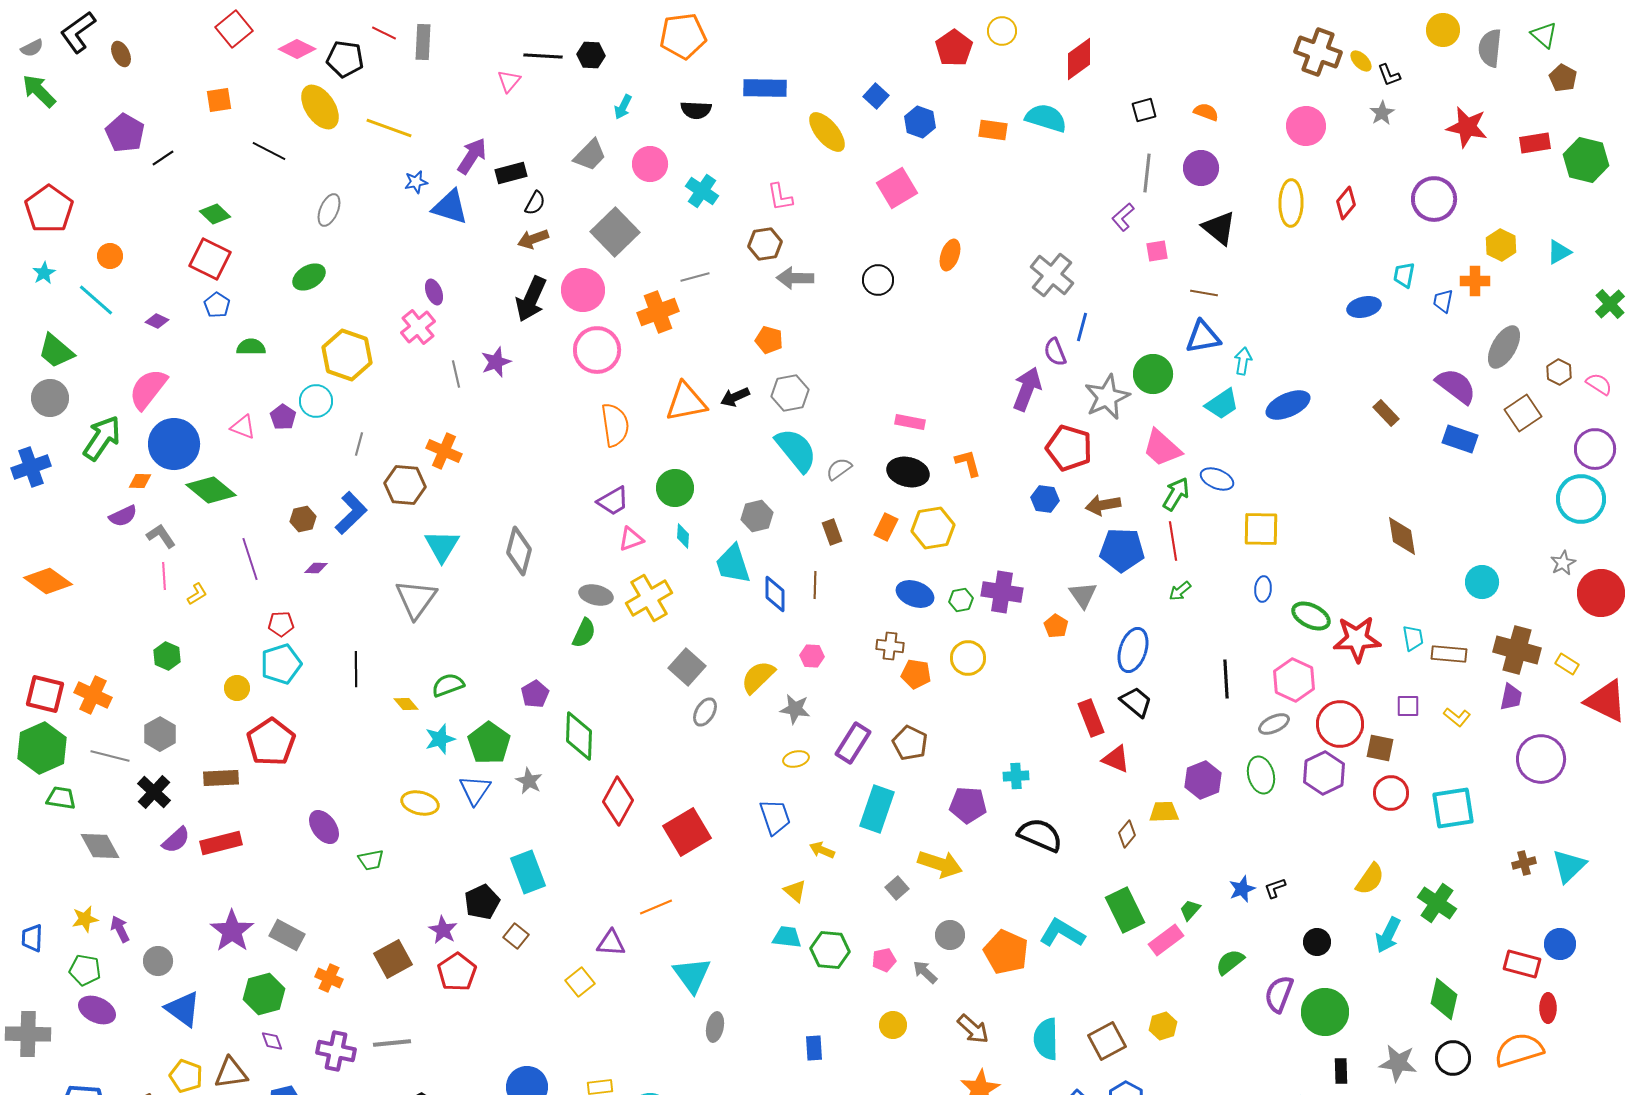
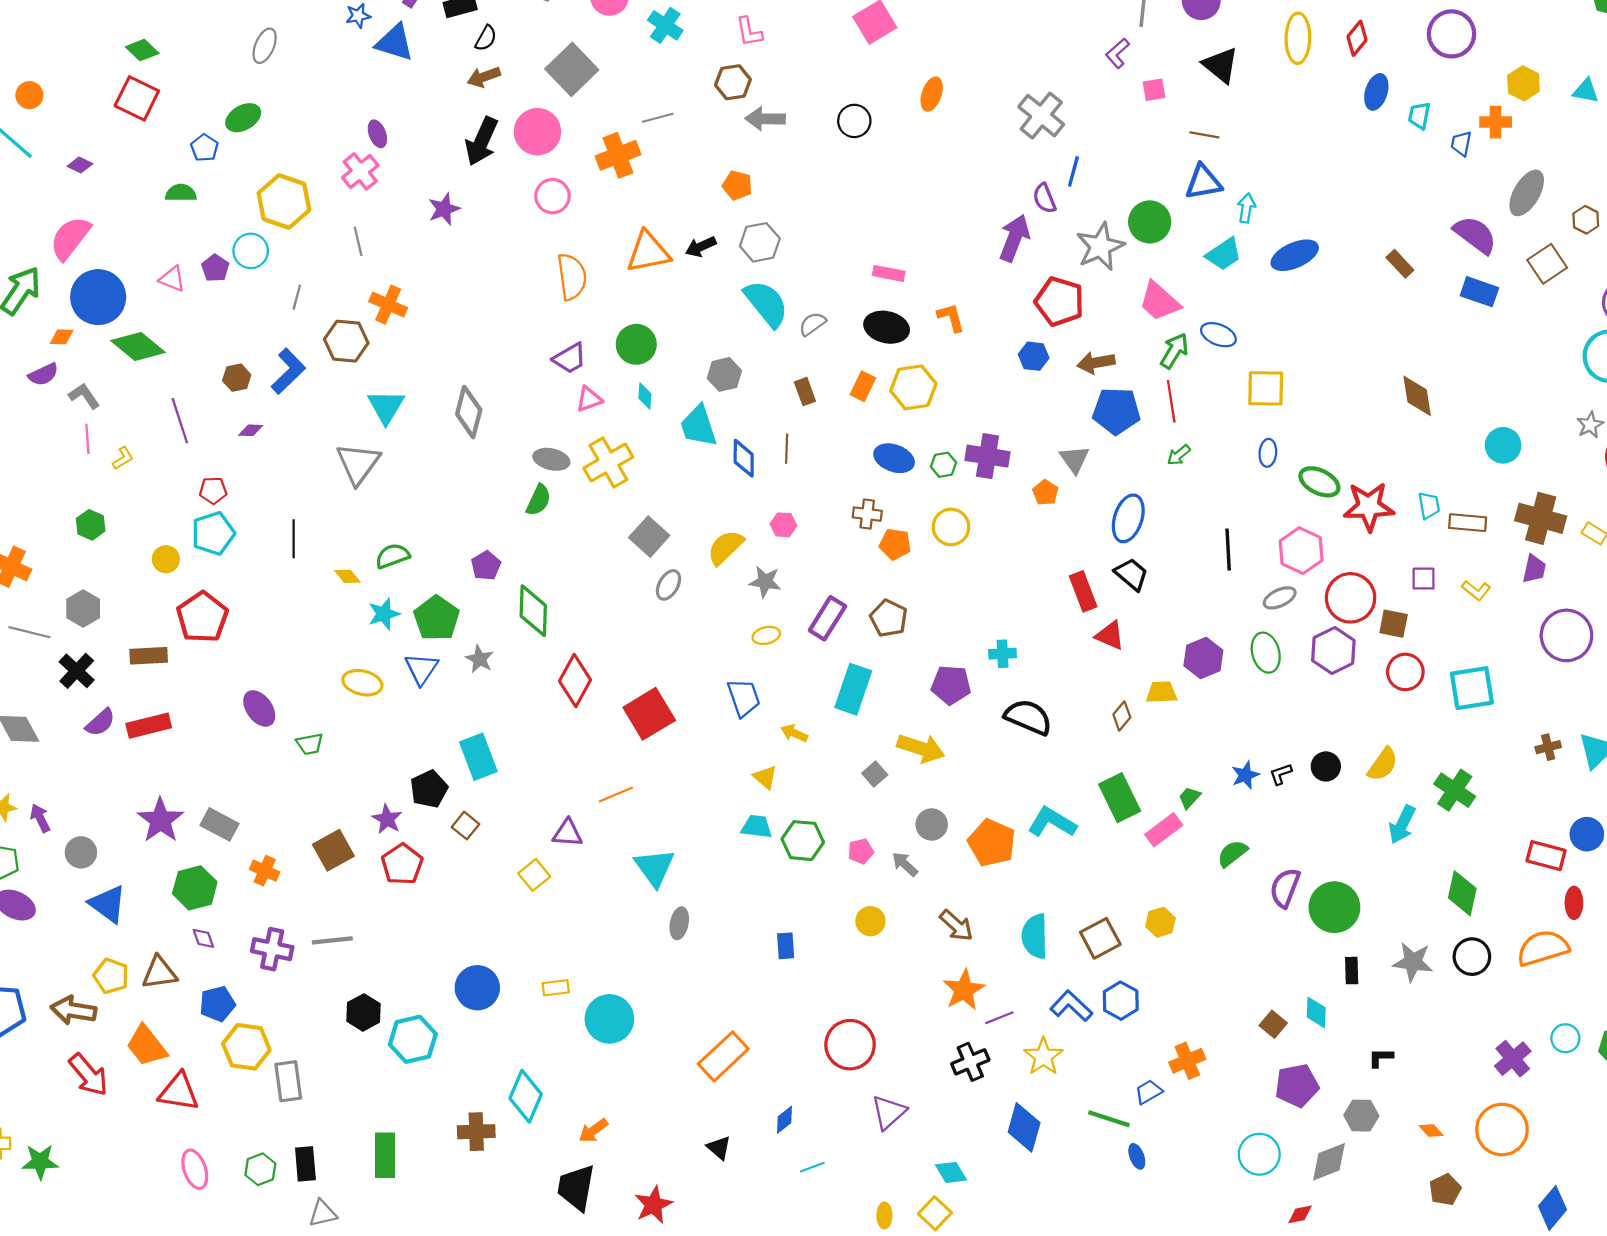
cyan triangle: (1559, 252) -> (1586, 91), turned 40
blue pentagon: (217, 305) -> (204, 148), moved
blue ellipse: (1364, 307) -> (1376, 92), moved, turned -60
pink circle: (597, 350) -> (552, 196), size x0.7
gray line: (456, 374) -> (358, 241), moved
black circle: (1317, 942) -> (1326, 766), moved

